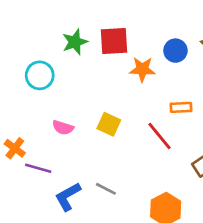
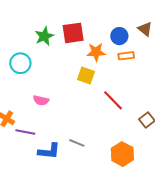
orange rectangle: (181, 107) -> (126, 56), moved
yellow square: (109, 124) -> (86, 75), moved
blue L-shape: (68, 197) -> (49, 151), turned -140

